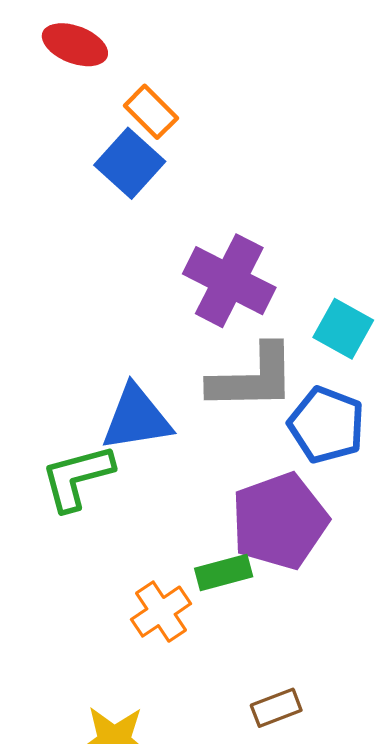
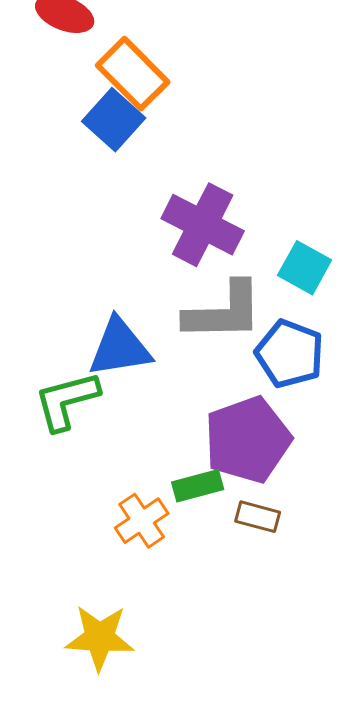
orange rectangle: (151, 112) -> (133, 74), size x1.5
brown rectangle: (276, 708) -> (258, 517), moved, turned 36

